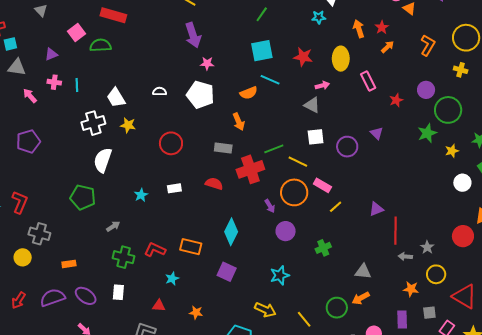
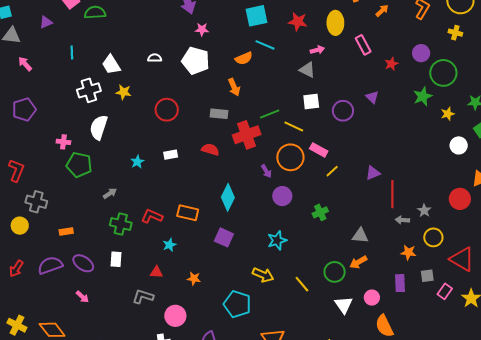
pink cross: (54, 82) -> (63, 142), moved

